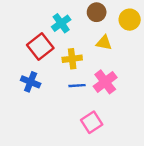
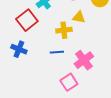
yellow cross: (72, 59) -> (64, 30), moved
pink cross: (105, 82) -> (84, 60), moved

